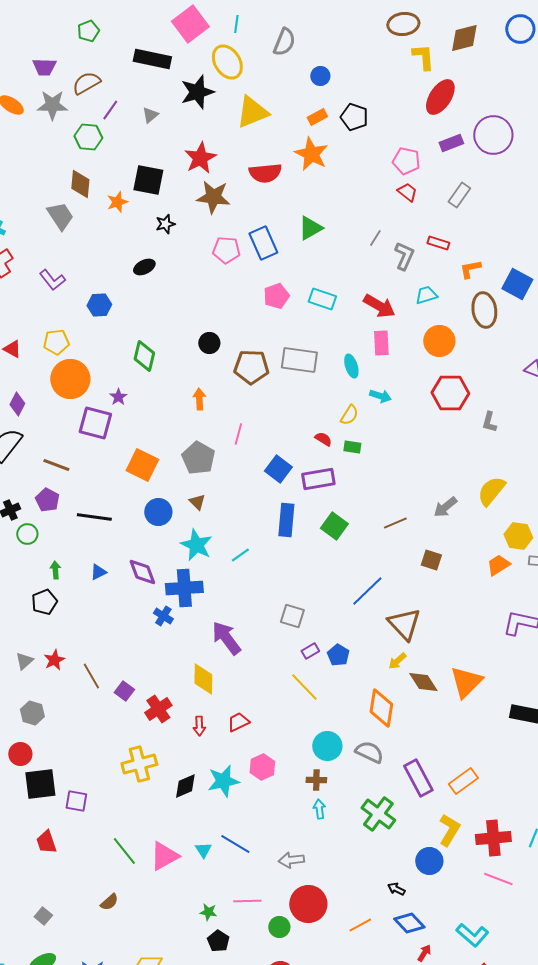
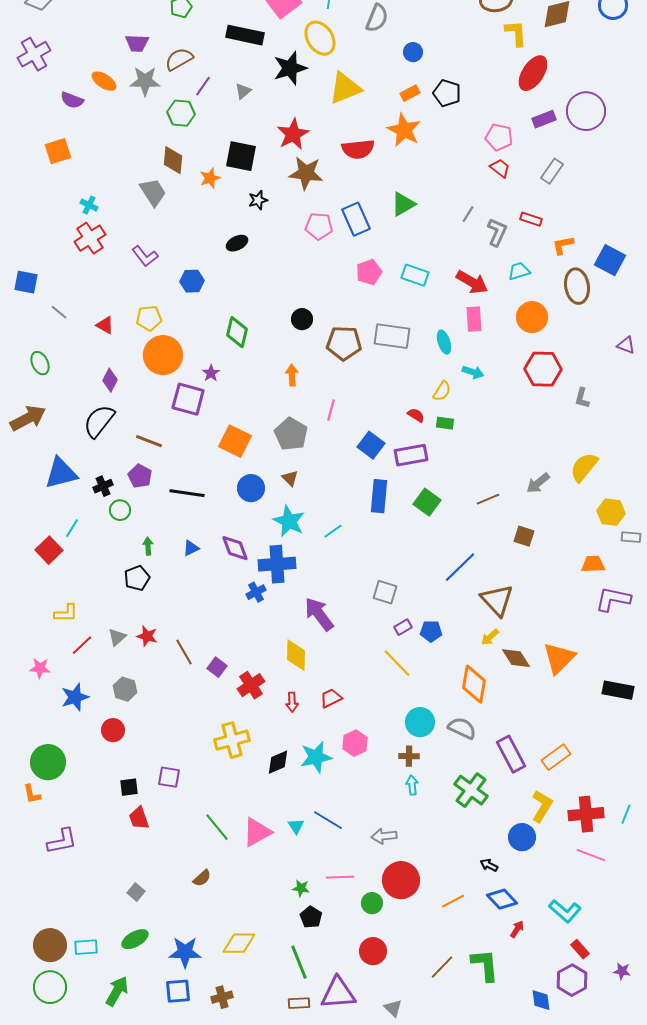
orange trapezoid: (498, 565) -> (593, 564), moved, turned 30
blue cross: (163, 616) -> (256, 592), turned 30
blue pentagon: (338, 655) -> (431, 631), turned -30
red star: (54, 660) -> (147, 636), turned -30
black square: (40, 784) -> (129, 787), moved, size x0.6

